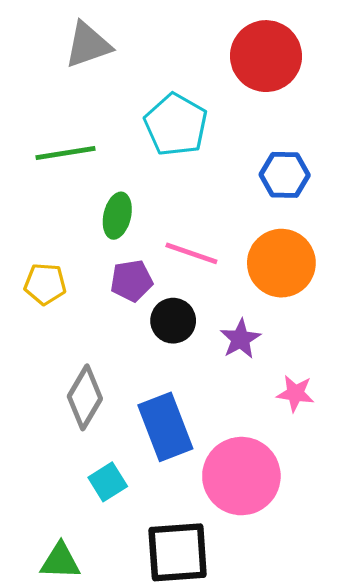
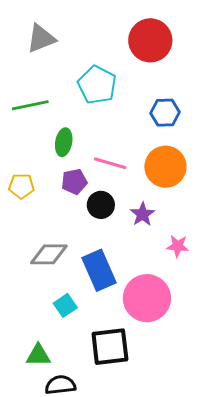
gray diamond: (85, 397) -> (49, 254), turned 63

